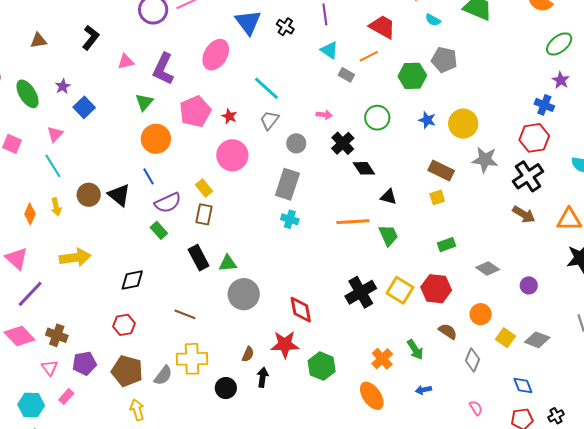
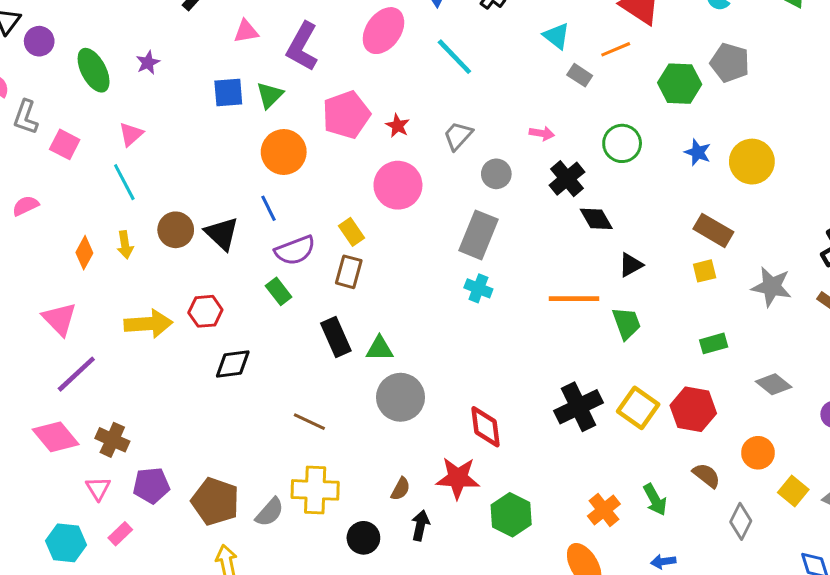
cyan line: (266, 88) -> (454, 57), moved
blue square: (84, 107) -> (228, 92), moved, turned 35
gray star: (485, 160) -> (772, 287), moved
black triangle: (389, 197) -> (631, 265), turned -48
red hexagon: (124, 325) -> (205, 311), moved

